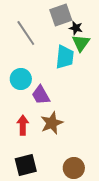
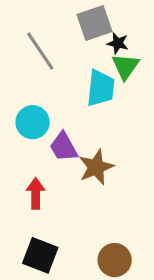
brown star: (52, 123) -> (96, 167), moved
black square: (26, 165) -> (40, 255), turned 35

